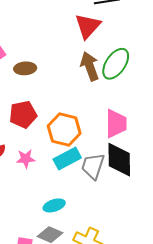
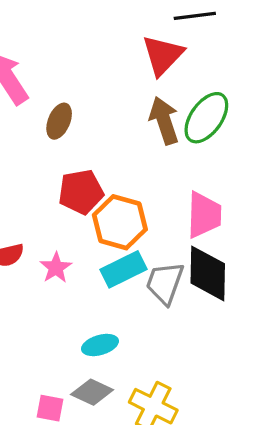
brown ellipse: (25, 68) -> (59, 121), turned -65
red pentagon: (23, 114) -> (81, 192), moved
pink star: (26, 159) -> (56, 268), turned -30

